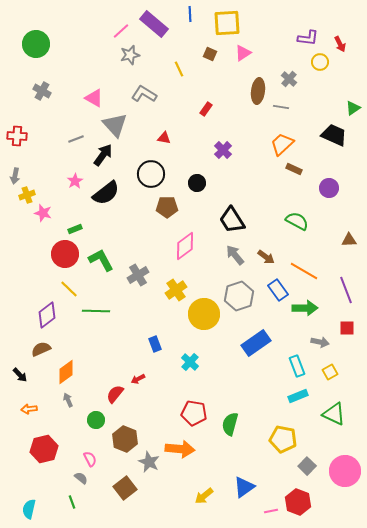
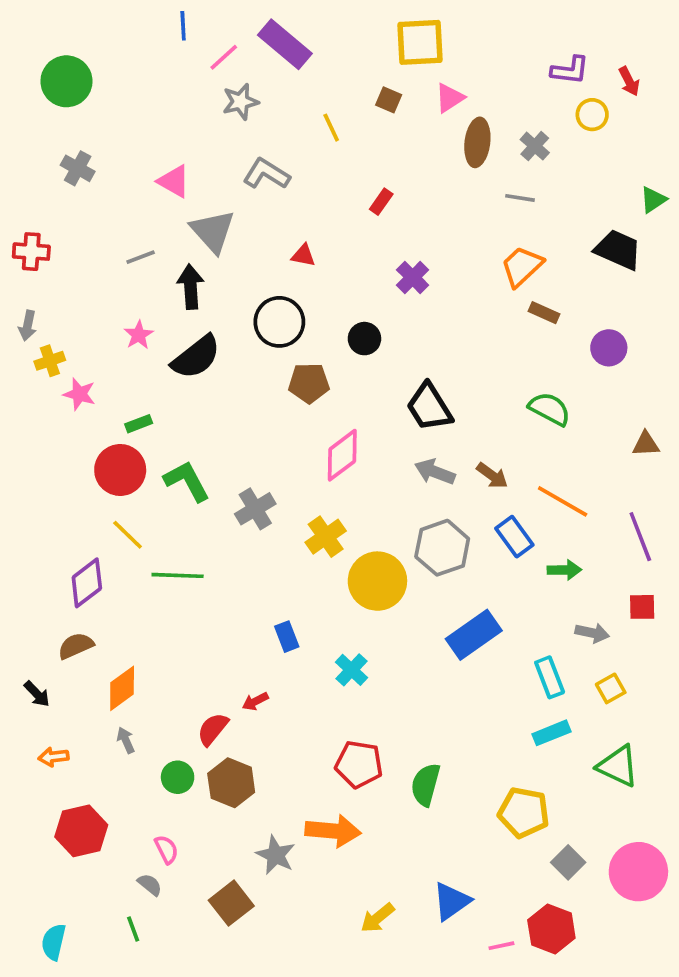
blue line: (190, 14) -> (183, 26), moved
brown ellipse: (258, 91) -> (477, 142), moved
black arrow: (103, 155) -> (191, 287), turned -40
gray arrow: (235, 255) -> (435, 472), turned -30
green arrow: (305, 308) -> (564, 570), size x0.7
brown hexagon: (125, 439) -> (231, 783), moved

